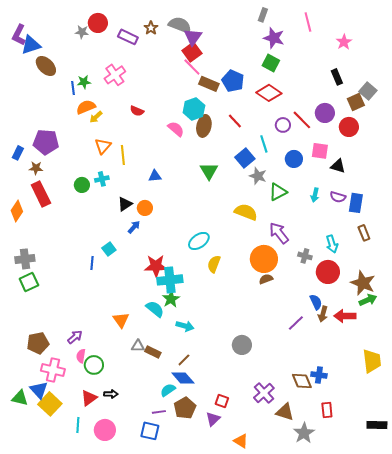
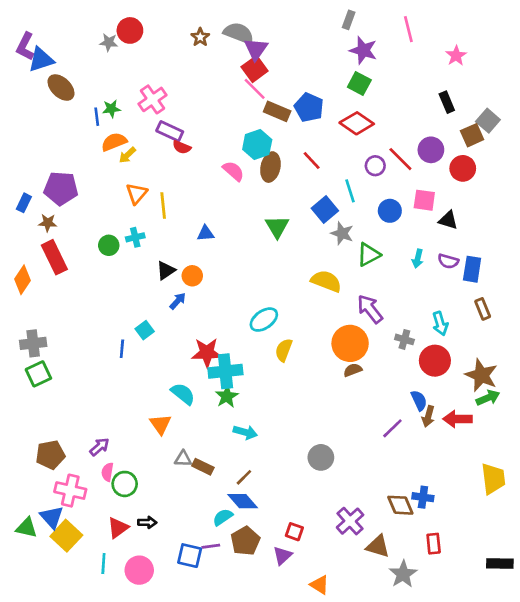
purple rectangle: (128, 37) -> (170, 131), moved
cyan semicircle: (155, 309) -> (183, 394), moved
blue square: (150, 431) -> (190, 556), moved

